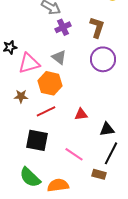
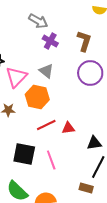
purple cross: (63, 27) -> (50, 41), turned -35
pink triangle: (29, 63) -> (16, 77), turned -30
red line: (46, 111) -> (46, 125), moved
pink line: (74, 154) -> (51, 160), moved, turned 36

